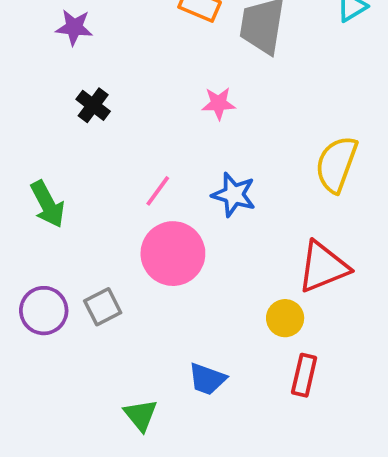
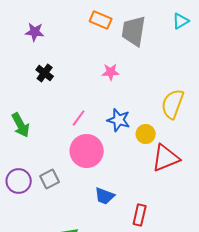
yellow circle: (285, 318) -> (146, 134), moved
red rectangle: (304, 375) -> (140, 215), moved
blue trapezoid: (207, 379) -> (105, 196), moved

